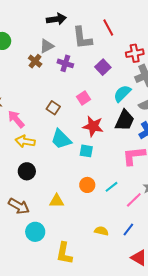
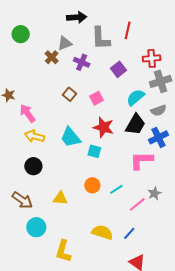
red line: (108, 27) -> (128, 30), turned 36
brown square: (53, 108) -> (70, 94), moved
yellow semicircle: (101, 231) -> (102, 232), size x1.5

